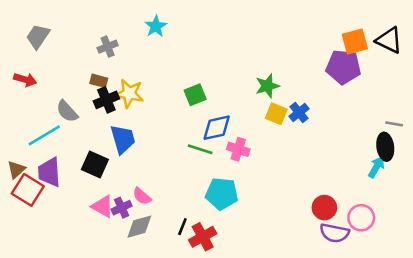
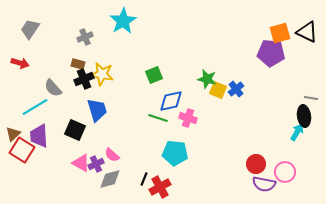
cyan star: (156, 26) -> (123, 21), size x1.5
green star: (267, 86) -> (207, 79), moved, turned 30

